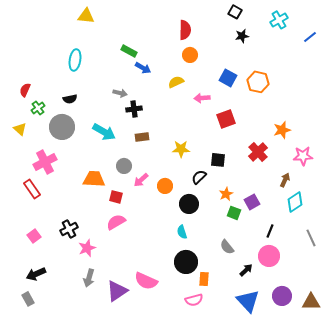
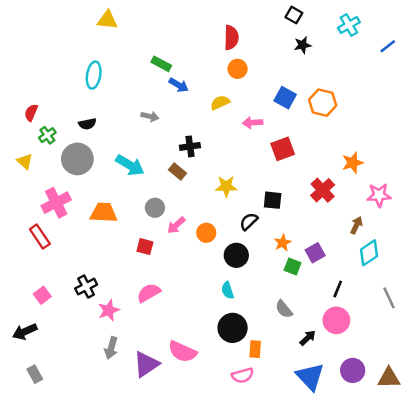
black cross: (134, 109) -> (190, 146), moved
brown rectangle: (142, 137) -> (177, 171), turned 48
orange trapezoid: (94, 179) -> (104, 213), moved
pink semicircle: (116, 222) -> (149, 293), moved
black arrow: (36, 274) -> (25, 332), moved

